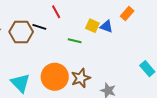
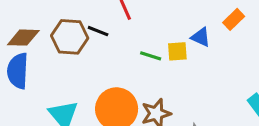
yellow square: (92, 26) -> (177, 51), moved, turned -32

